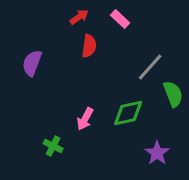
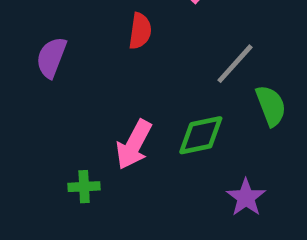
pink arrow: (85, 119) -> (134, 145), size x1.4
green cross: (53, 146) -> (84, 187), turned -30

